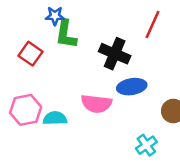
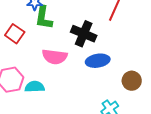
pink semicircle: (96, 104) -> (55, 57), moved

